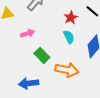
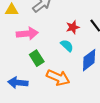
pink arrow: (28, 33) -> (27, 34), size x1.5
cyan semicircle: (69, 37) -> (67, 46), turned -32

